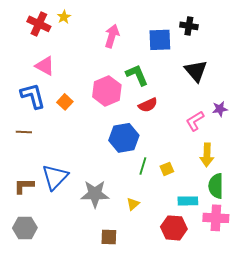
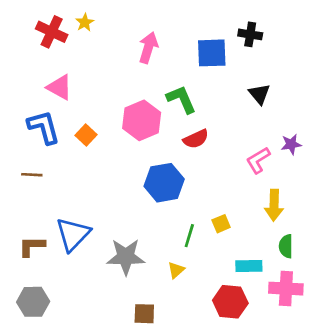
black triangle: (196, 71) -> (259, 94), size x0.7
green line: (143, 166) -> (189, 236), moved
green semicircle: (216, 186) -> (286, 246), size x0.7

